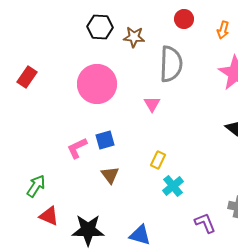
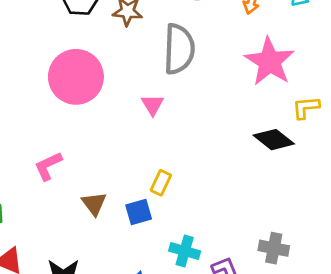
blue square: (105, 140) -> (139, 212), moved
cyan cross: (173, 186) -> (185, 251), moved, turned -35

